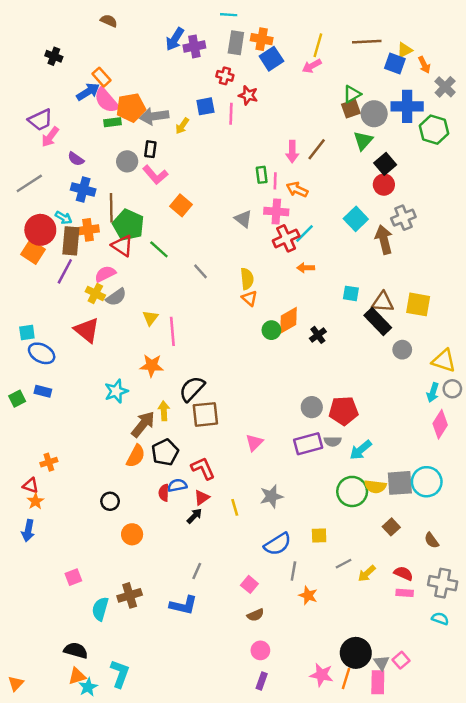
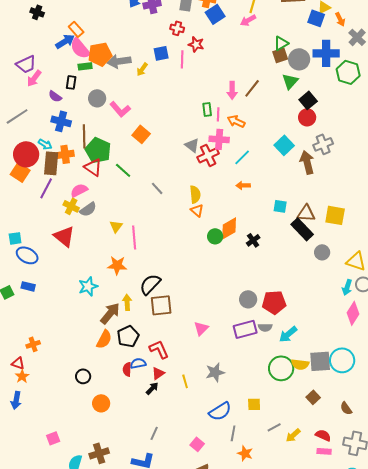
black rectangle: (150, 149) -> (71, 82), moved
red cross: (286, 238) -> (208, 155), moved

